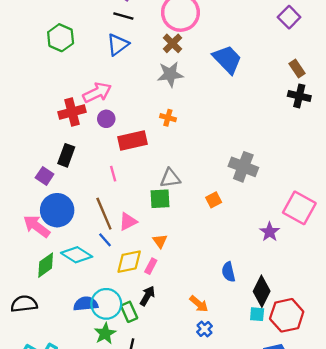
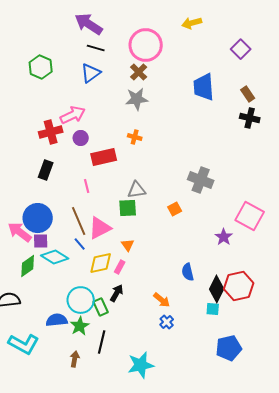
blue trapezoid: (227, 59) -> (204, 87), moved, turned -140
purple square: (45, 176) -> (41, 241), moved, turned -35
pink triangle: (128, 222) -> (100, 228), size x1.4
blue semicircle: (86, 304) -> (57, 320), moved
red hexagon: (287, 315) -> (239, 286), moved

